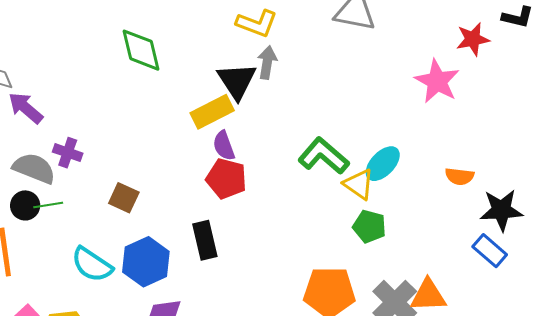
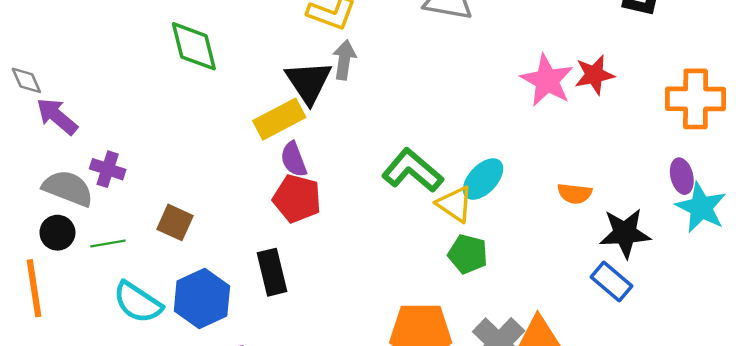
red star: (473, 39) -> (594, 75), moved
green line: (48, 205) -> (108, 244), moved

